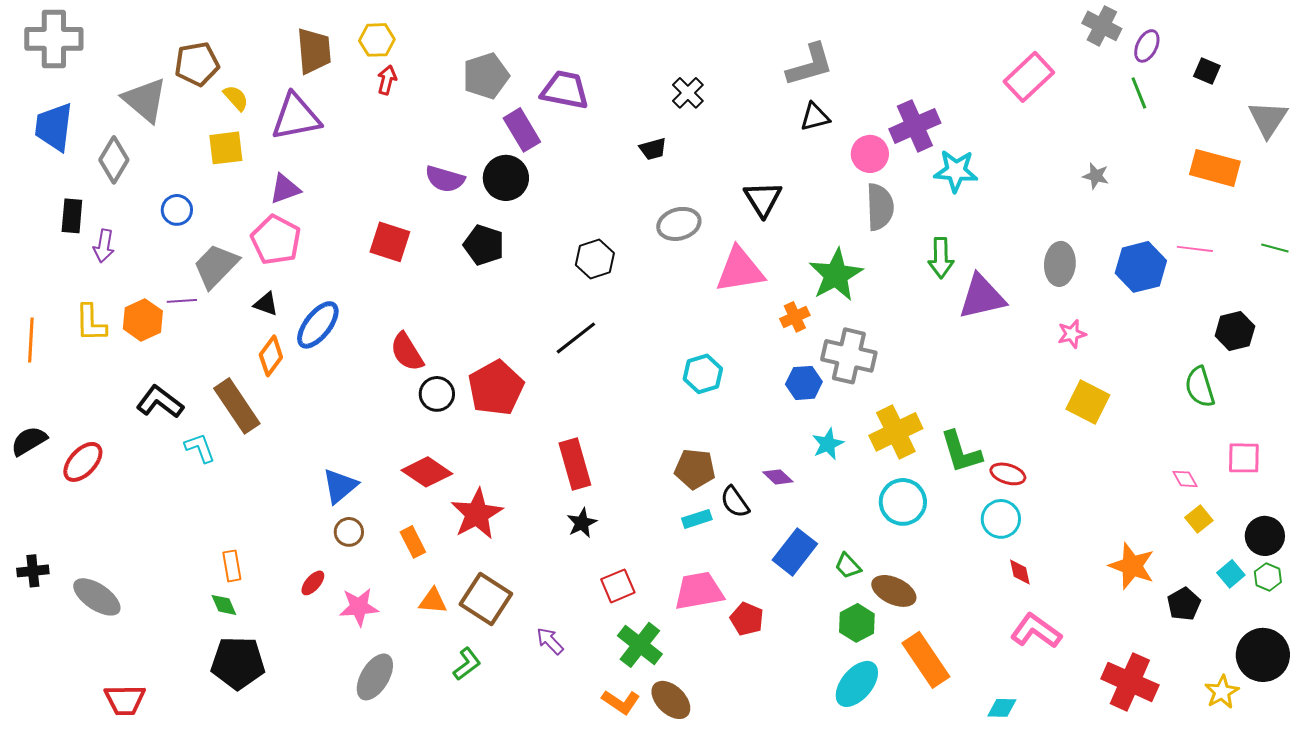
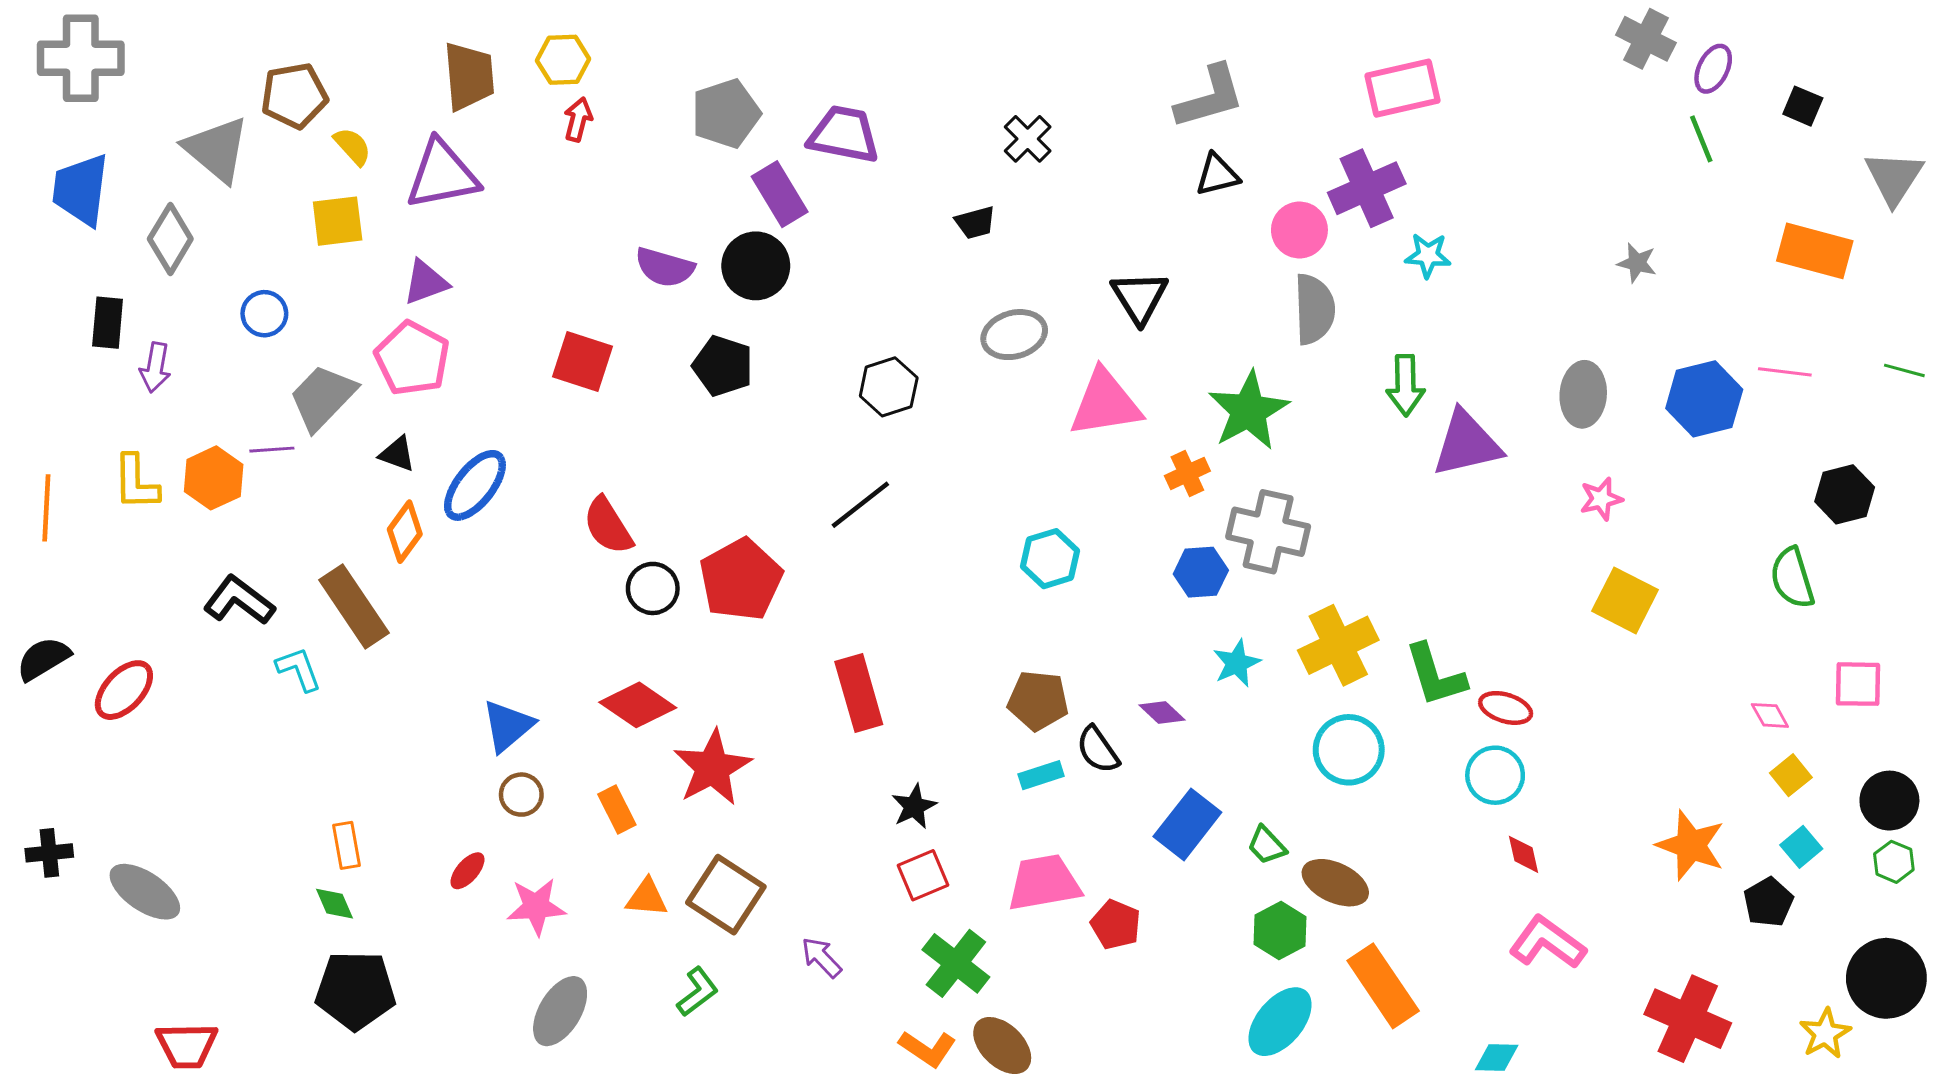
pink rectangle: (1029, 77) -> (1402, 88), moved, turned 30
cyan star: (956, 171) -> (1428, 255), size x0.7
black star: (582, 523) -> (914, 807), moved
cyan square: (1231, 574) -> (1801, 847), moved

